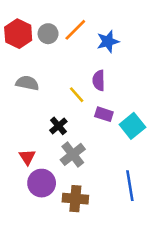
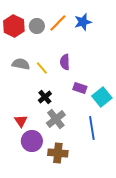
blue star: (108, 41) -> (83, 22), moved
purple semicircle: (99, 80) -> (65, 62), moved
yellow line: (77, 95) -> (42, 68), moved
blue line: (130, 186) -> (92, 128), moved

